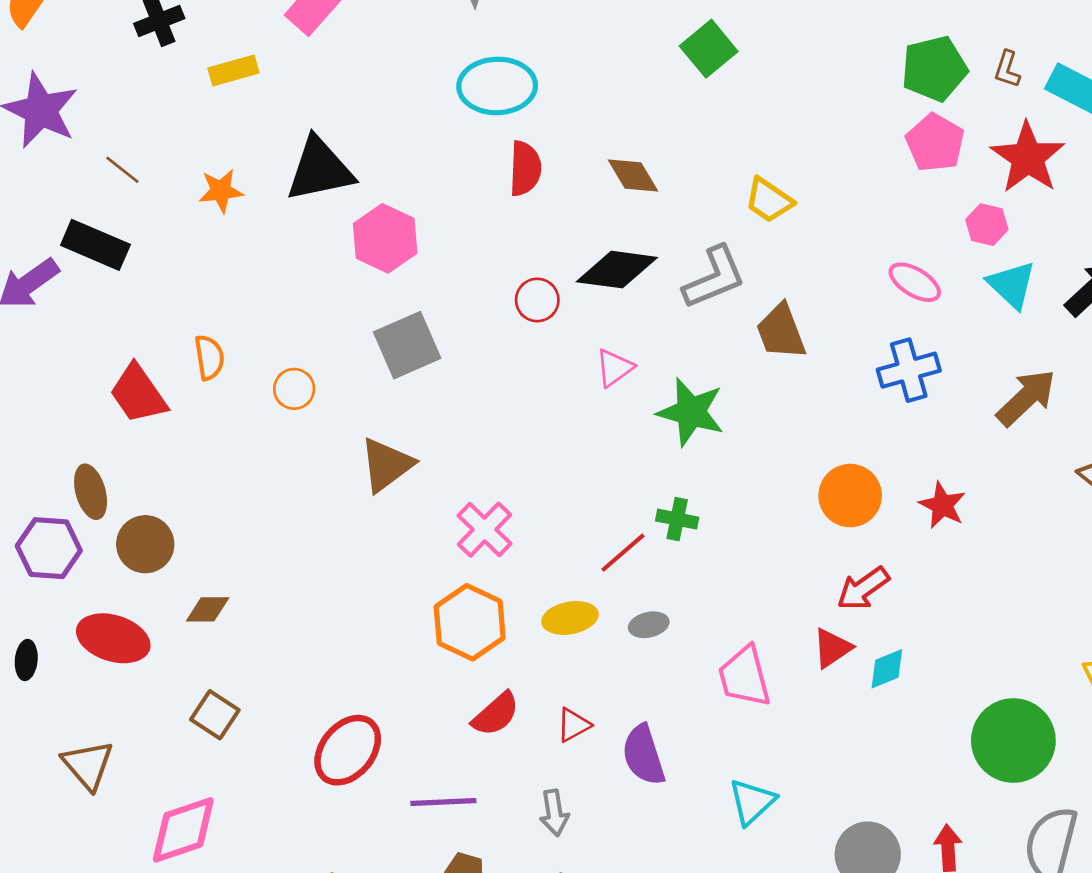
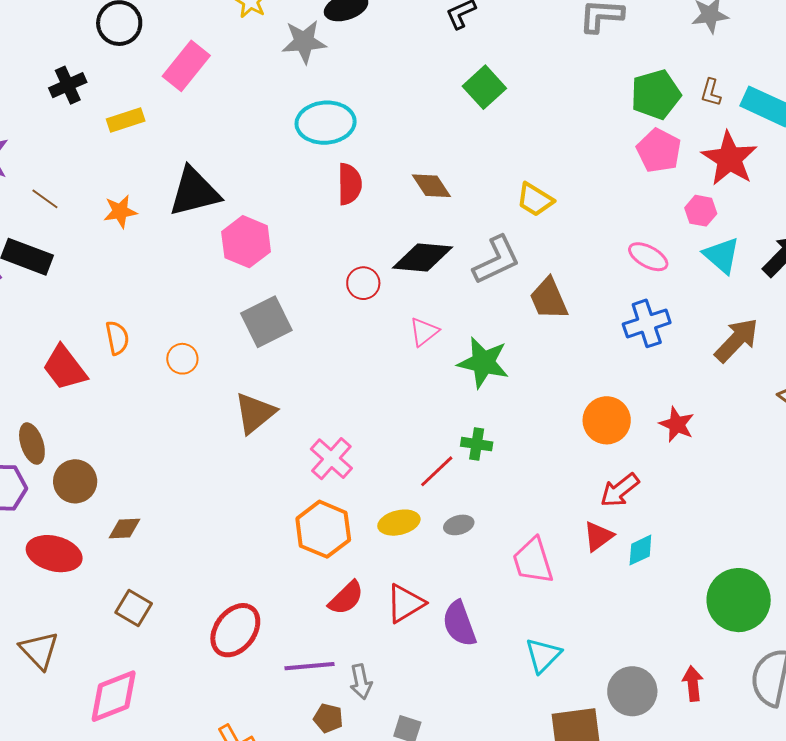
red triangle: (574, 725) -> (405, 603), size x1.5
gray arrow: (554, 813) -> (361, 682), moved

